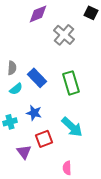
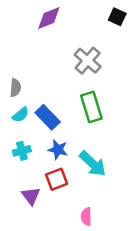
gray cross: (64, 35) -> (88, 61), moved
blue rectangle: (37, 78) -> (48, 117), moved
blue star: (34, 113) -> (58, 150), moved
cyan cross: (10, 122) -> (22, 151), moved

